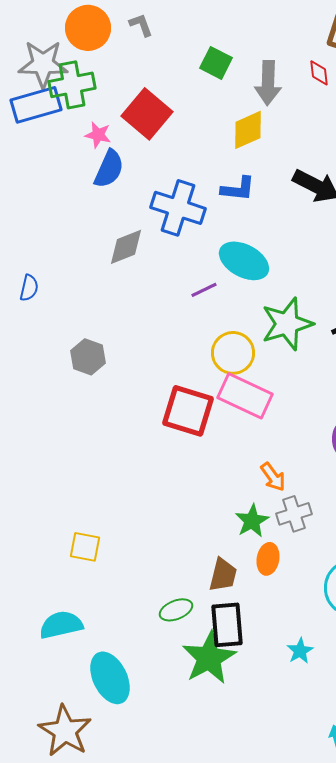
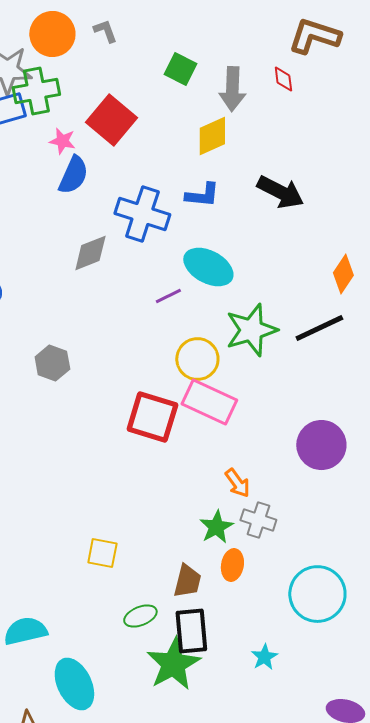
gray cross: (294, 514) -> (258, 520), turned 36
yellow square: (85, 547) -> (102, 553), moved

